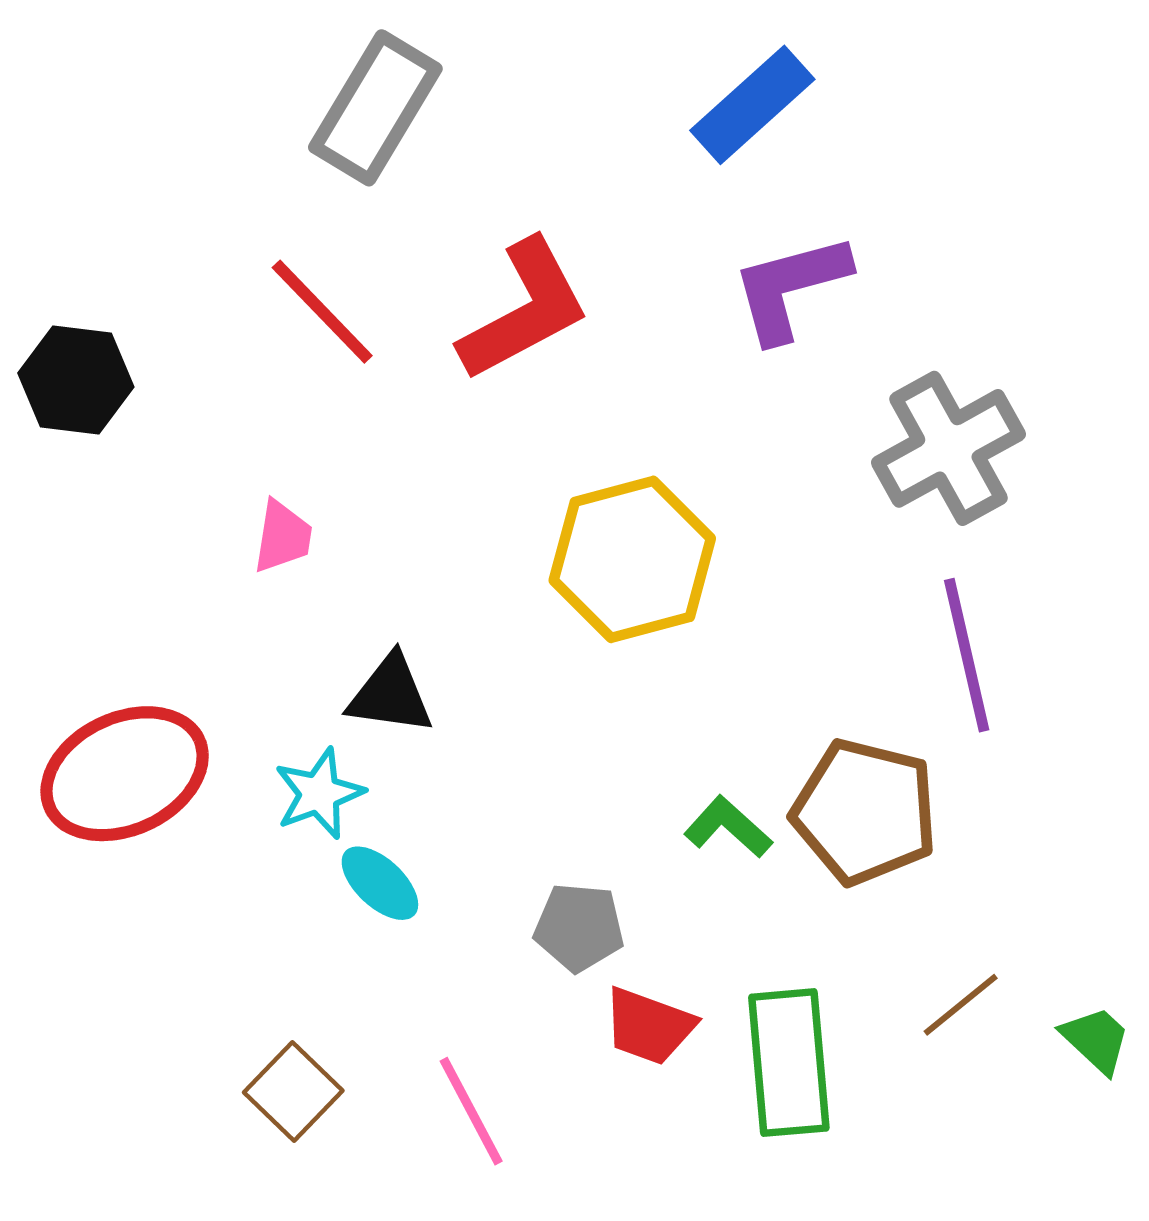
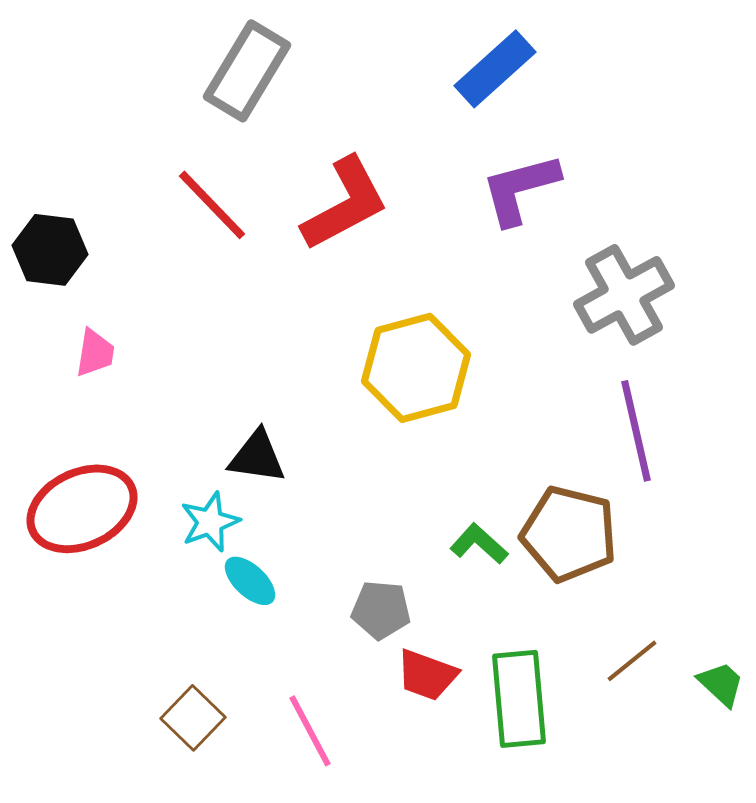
pink trapezoid: (283, 537) -> (95, 353), moved

